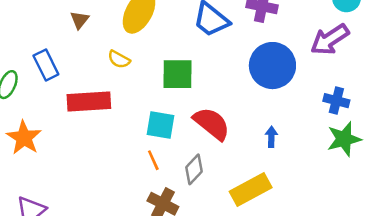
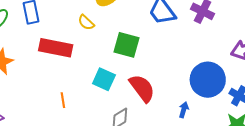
blue circle: (272, 66) -> (208, 80), moved
orange line: (153, 160) -> (63, 100), moved

